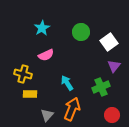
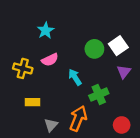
green circle: (81, 32) -> (94, 49), moved
yellow cross: (23, 74) -> (23, 68), moved
cyan arrow: (67, 83) -> (75, 77), moved
green cross: (101, 87) -> (99, 95), moved

